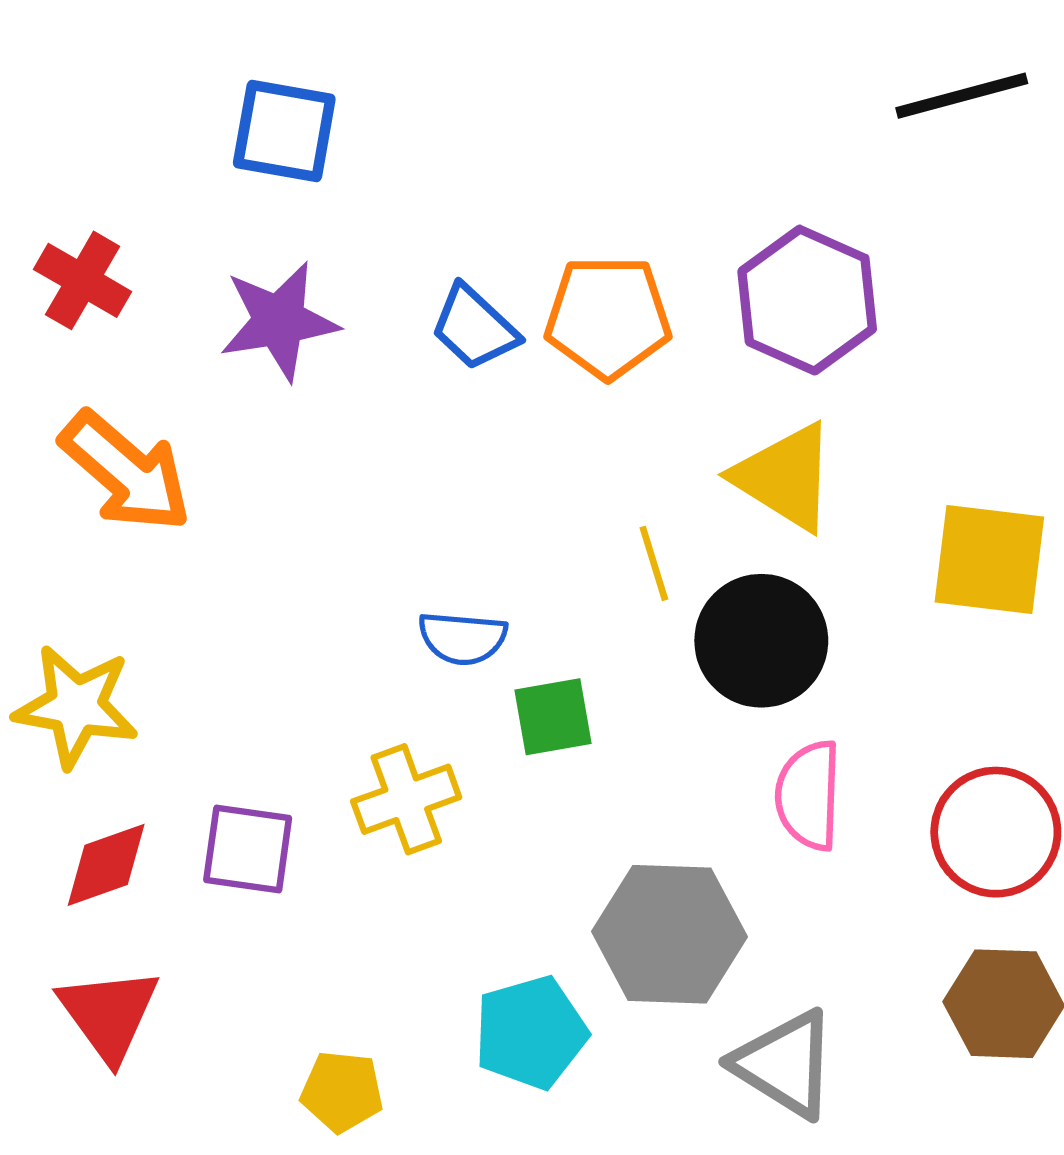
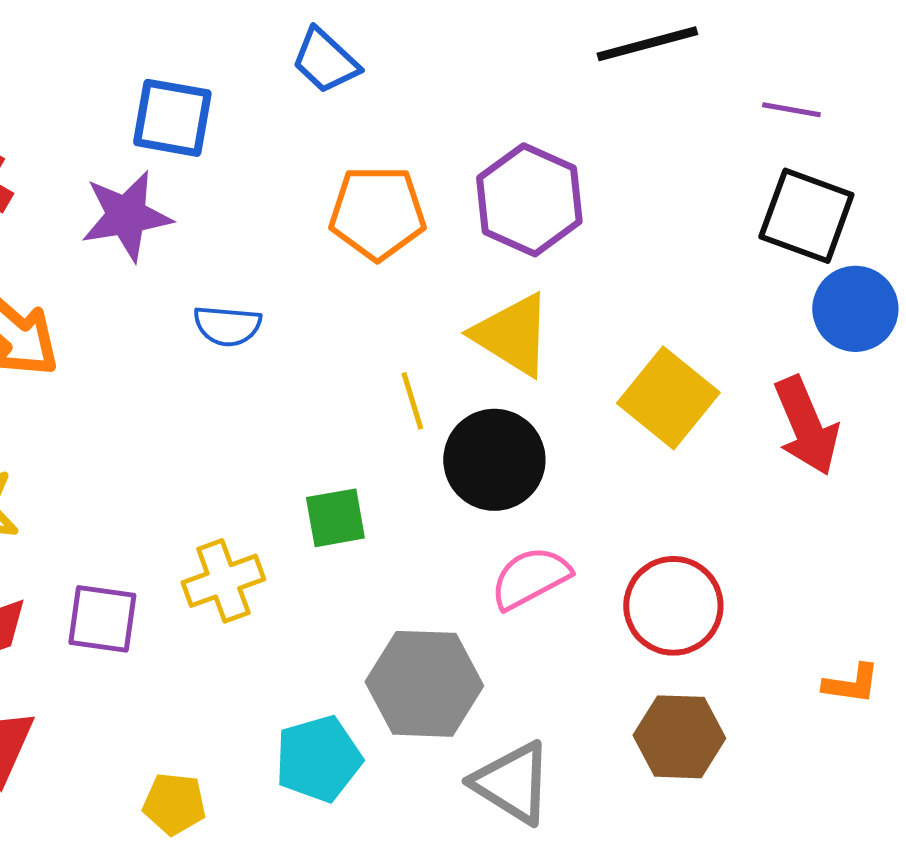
blue square: (284, 131) -> (172, 118), moved
blue trapezoid: (474, 328) -> (325, 61), moved
yellow square: (989, 559) -> (668, 398), turned 32
blue semicircle: (463, 638) -> (227, 326), moved
pink semicircle: (808, 795) -> (530, 578), turned 60

